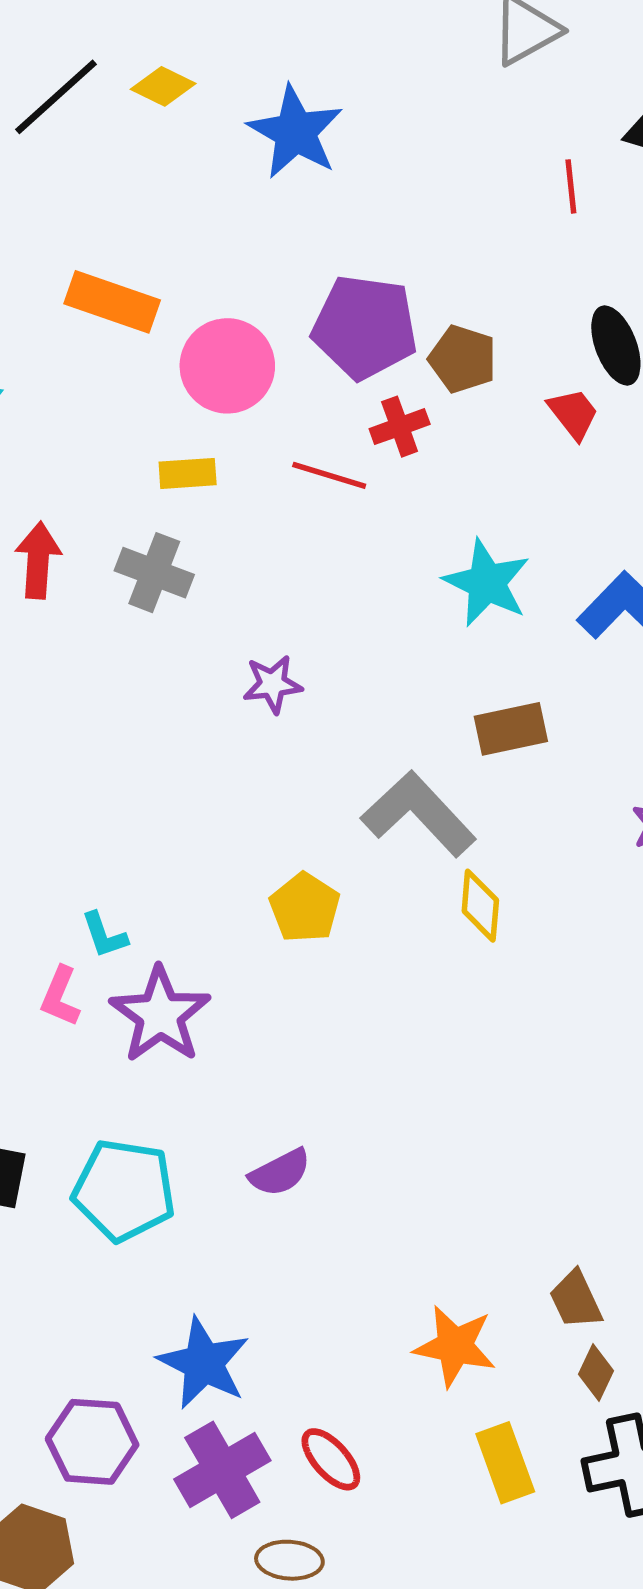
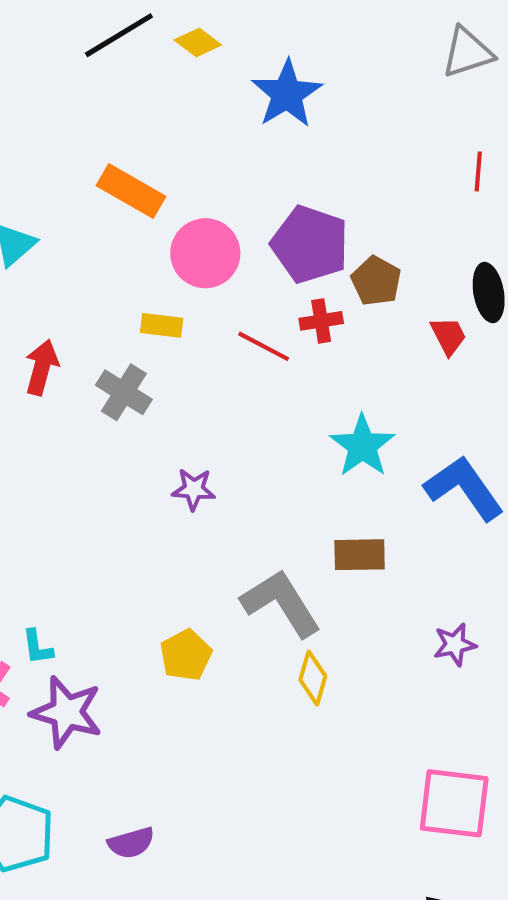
purple star: (160, 1015) -> (67, 712), turned -30

